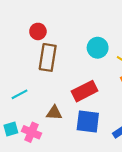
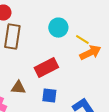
blue square: (88, 121) -> (49, 96), size x0.7

